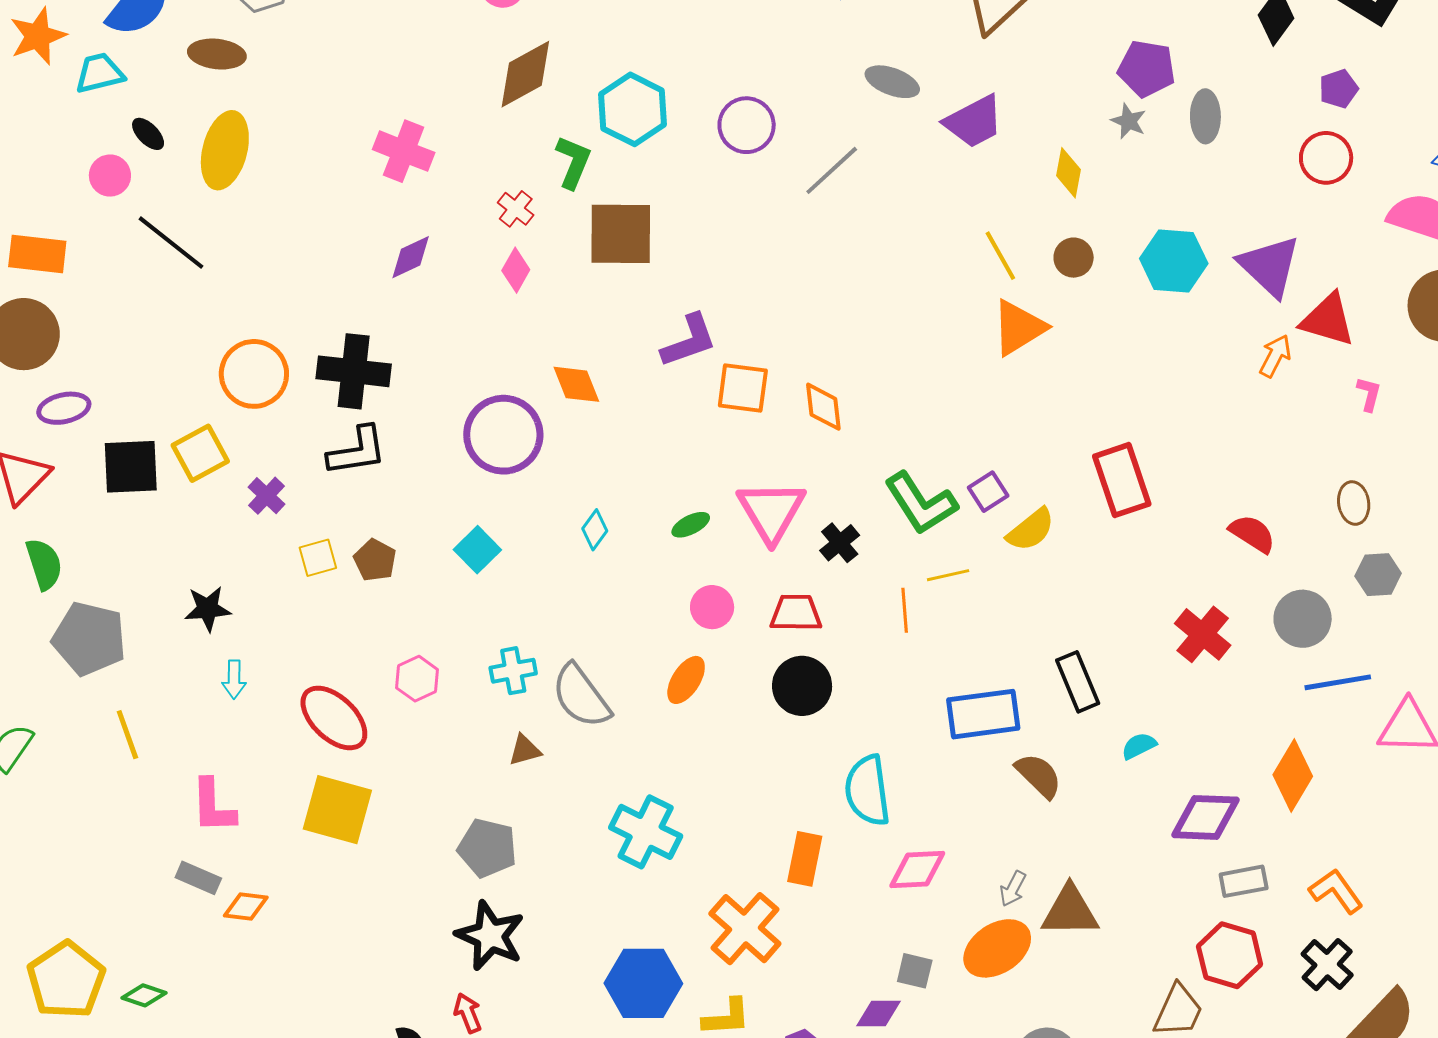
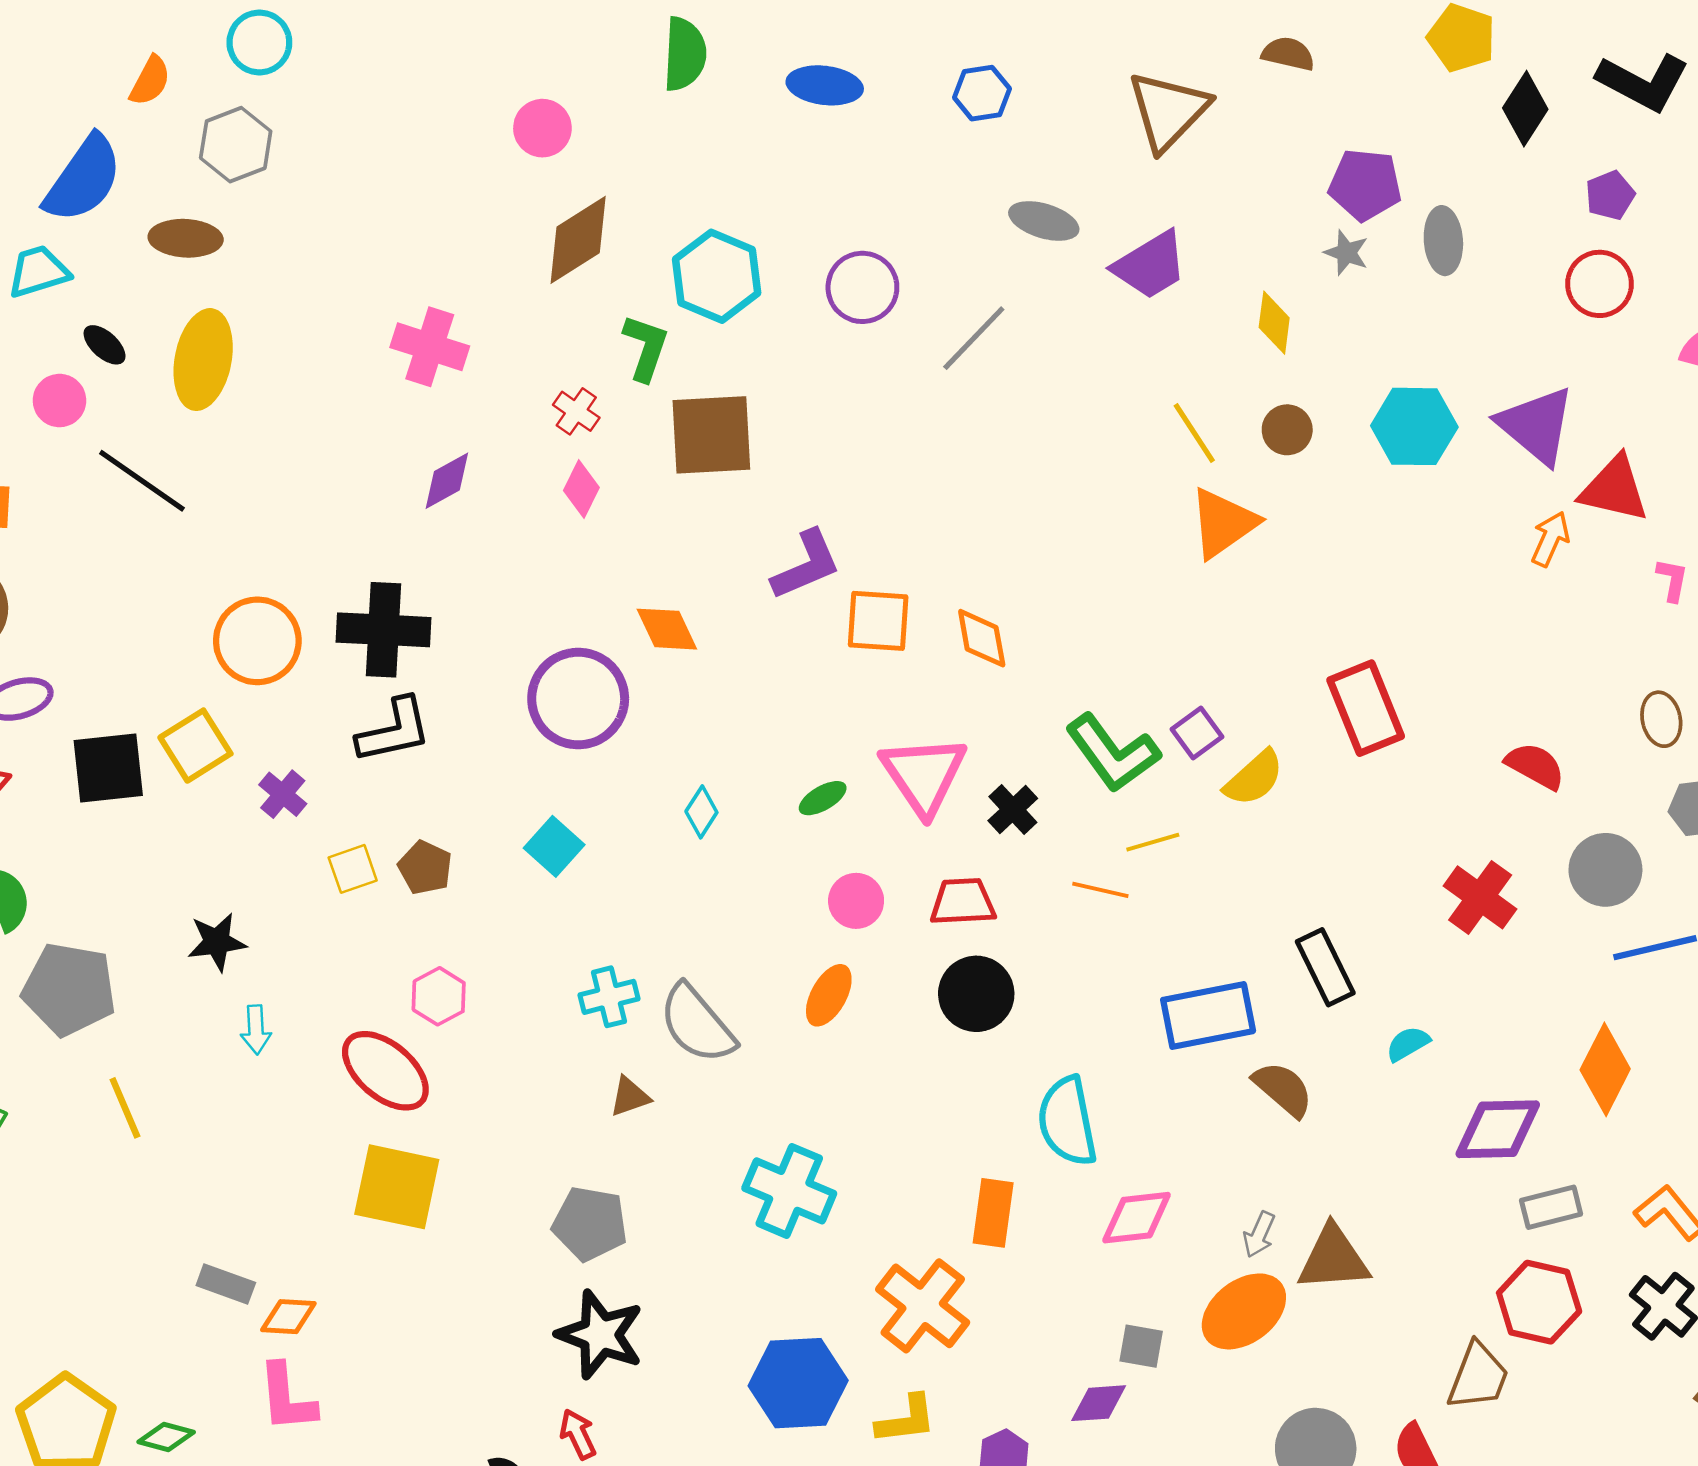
orange line: (905, 610) -> (1100, 890), turned -69
pink hexagon: (417, 679) -> (439, 996), moved
pink L-shape: (213, 806) -> (287, 1398), moved

